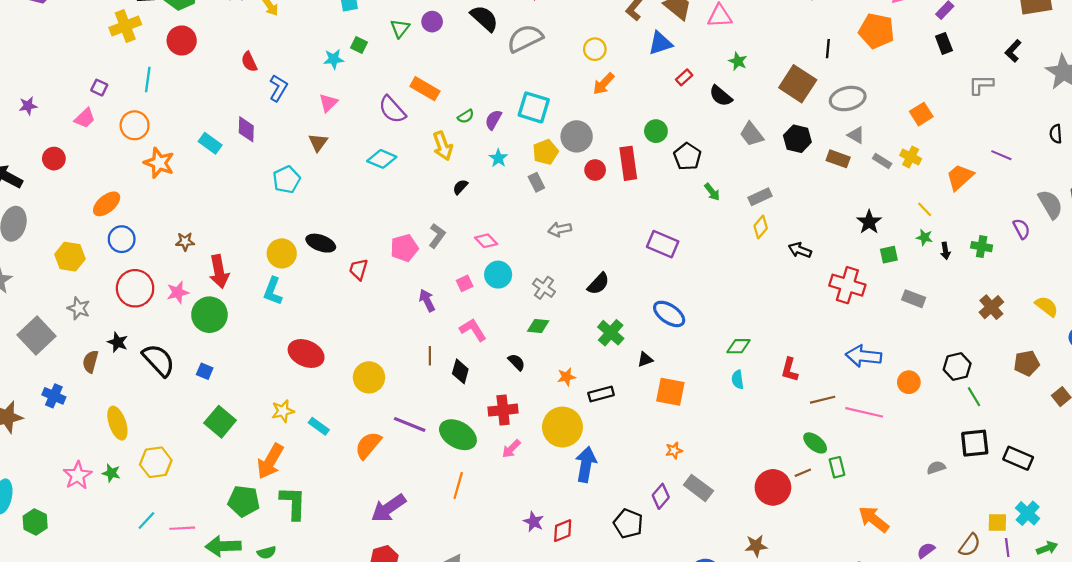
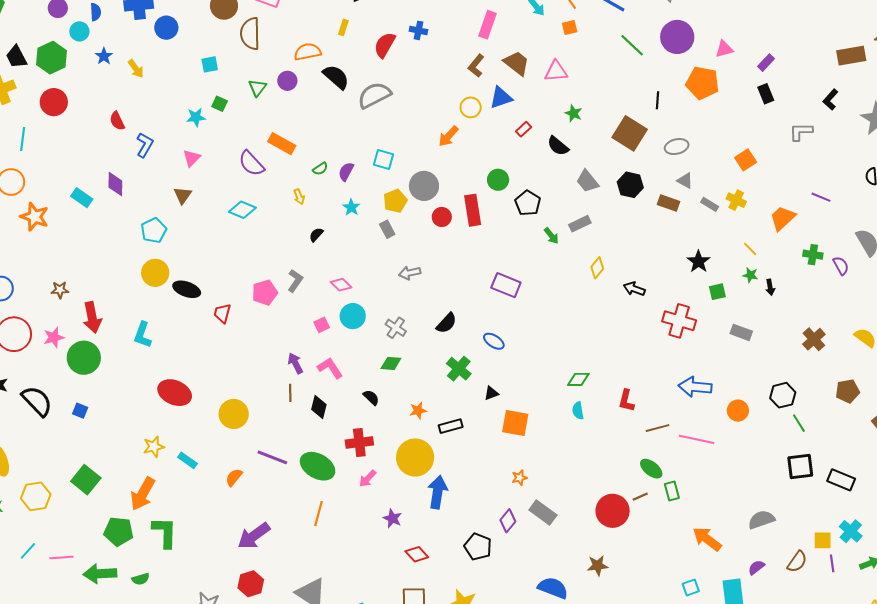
yellow circle: (595, 49) -> (471, 107), moved
gray ellipse: (848, 99) -> (677, 147), size x0.7
cyan square: (534, 107) -> (384, 159), size x0.7
yellow arrow: (443, 146) -> (299, 197), size x0.6
gray rectangle: (760, 197) -> (580, 224), moved
green cross: (982, 247) -> (813, 255), moved
yellow circle: (282, 253) -> (155, 273), moved
purple arrow: (427, 300) -> (295, 363), moved
blue ellipse: (669, 314) -> (494, 341), moved, size x0.7
green square: (220, 422) -> (86, 480), moved
orange semicircle: (368, 445) -> (234, 477), size x0.7
gray semicircle: (936, 468) -> (761, 520), moved, size x1.5
purple star: (534, 522) -> (392, 518), moved
red diamond: (563, 531) -> (417, 554), turned 70

